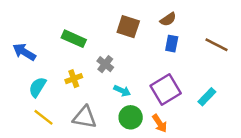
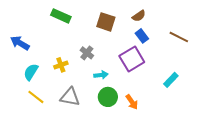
green rectangle: (74, 39) -> (61, 16), moved
blue rectangle: (172, 44) -> (142, 36), turned -48
purple square: (166, 89) -> (132, 59), moved
cyan arrow: (122, 91) -> (101, 75), turned -32

